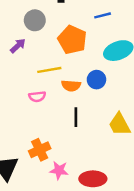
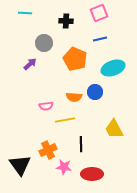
yellow line: (49, 70) -> (65, 120), moved
black line: (76, 117) -> (81, 144), moved

